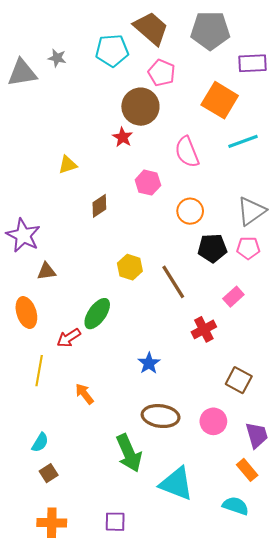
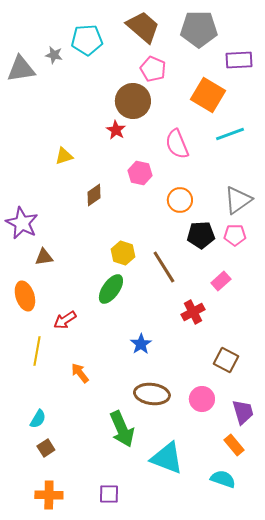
cyan pentagon: (112, 51) -> (87, 40), moved
green ellipse: (97, 314) -> (111, 289), moved

